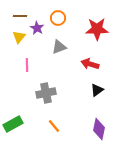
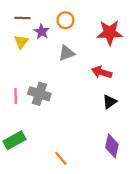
pink line: (27, 65) -> (16, 96), moved
gray cross: (46, 93) -> (39, 94), moved, turned 30
orange line: (54, 126) -> (61, 158), moved

